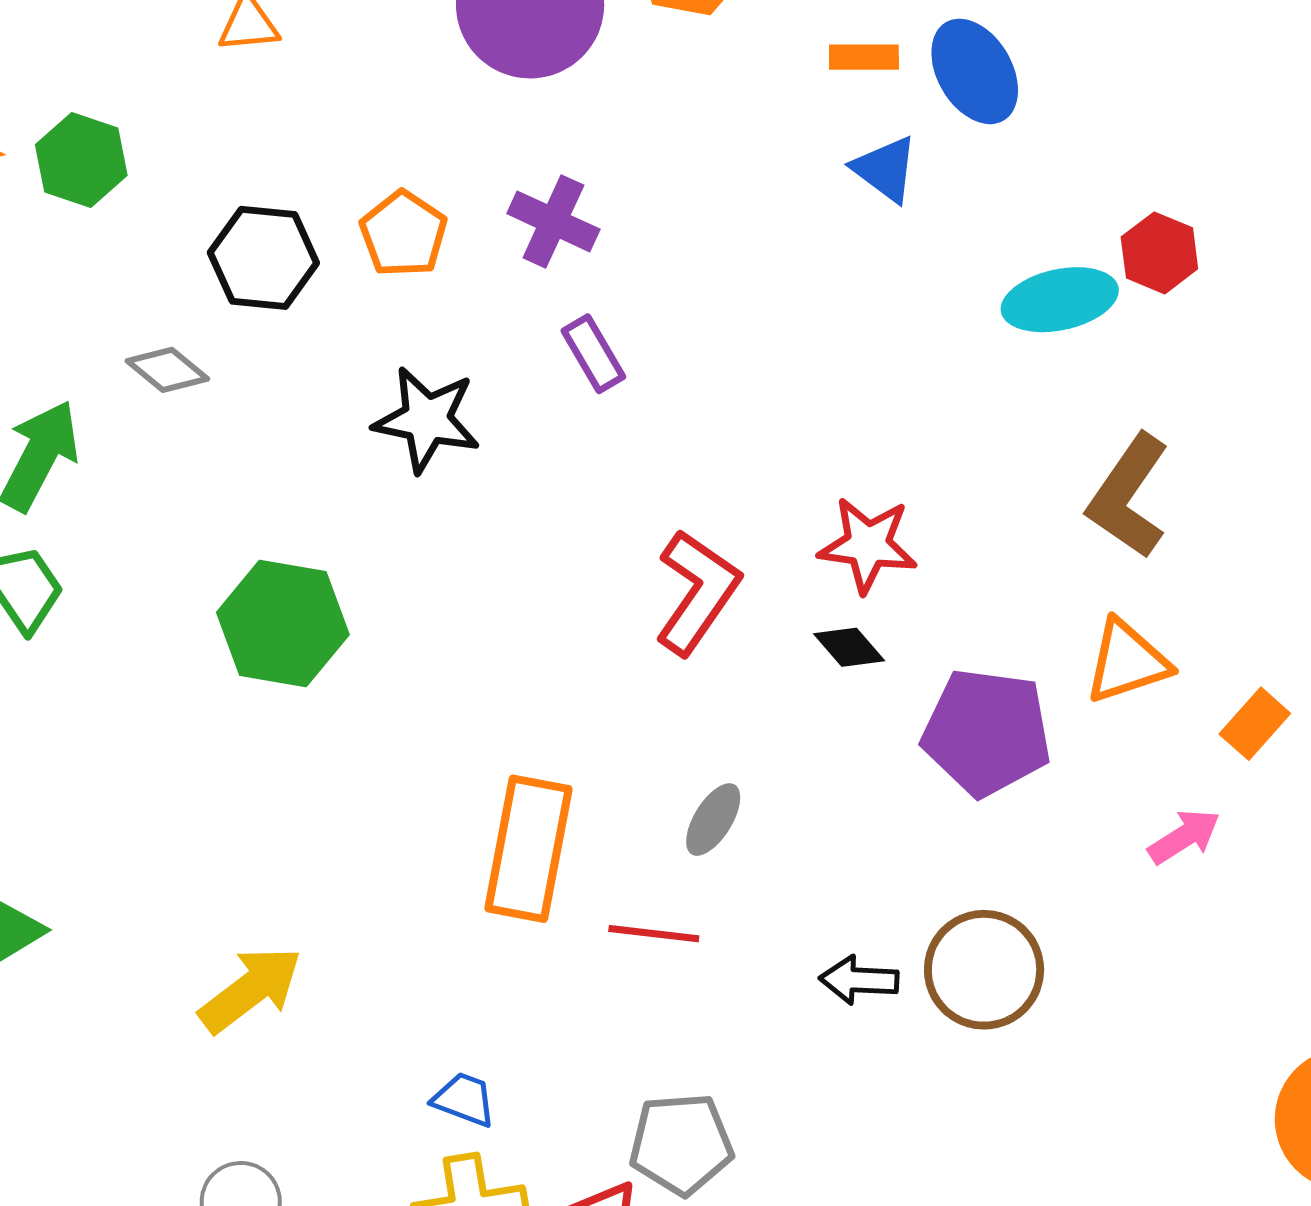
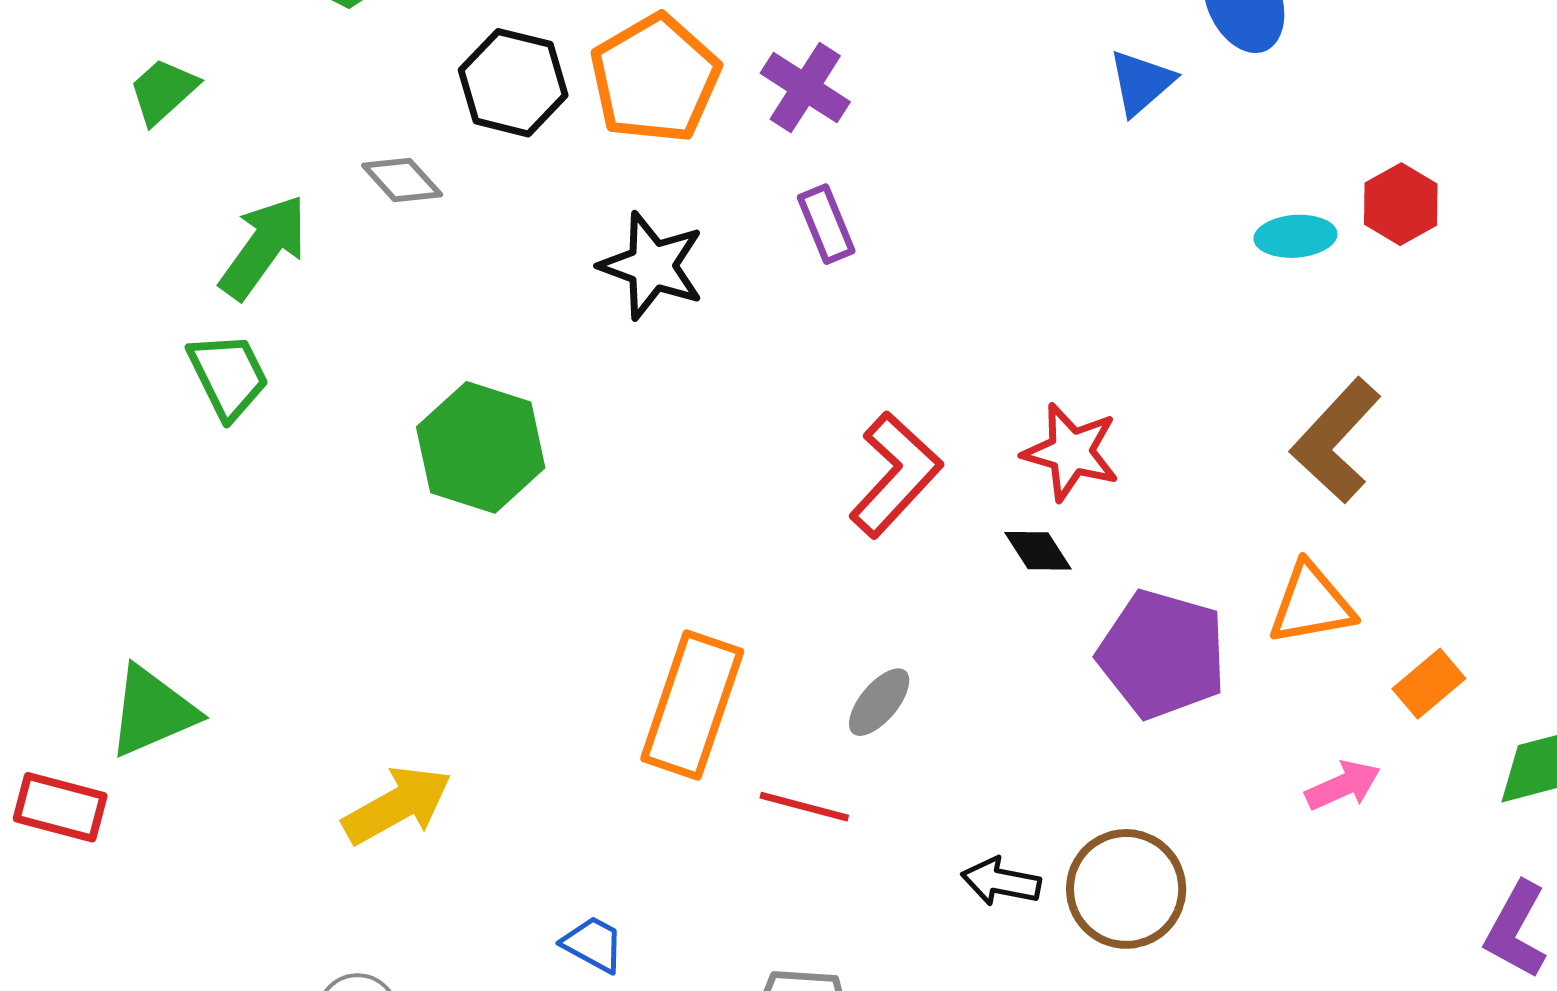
blue triangle: (885, 169) -> (1141, 82), turned 34
orange pentagon: (403, 234) -> (655, 79), size x1.5
cyan ellipse: (1060, 300) -> (1295, 236), size x0.7

